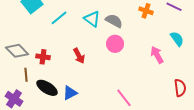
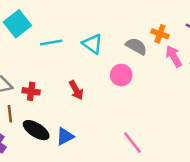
cyan line: (59, 18) -> (51, 43), turned 30
gray semicircle: (114, 21) -> (136, 46), moved
pink arrow: (157, 55) -> (174, 56), moved

